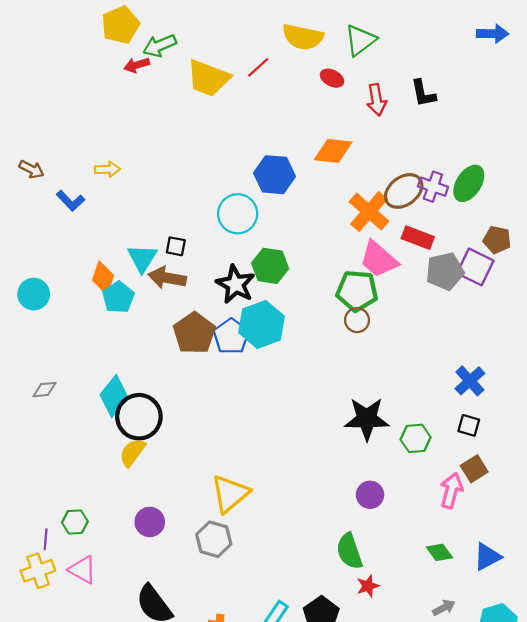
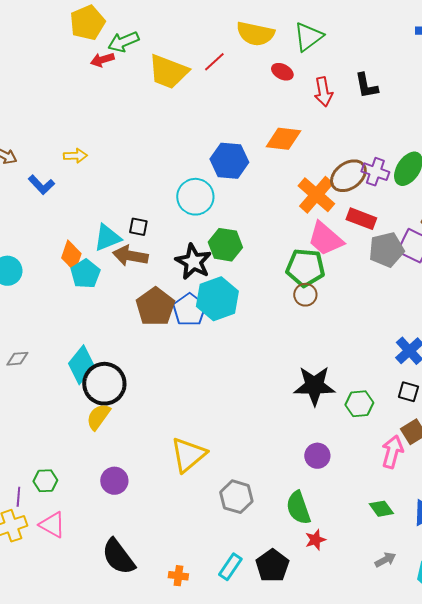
cyan triangle: (142, 258) -> (107, 238), turned 36
gray hexagon: (214, 539) -> (236, 497), moved

